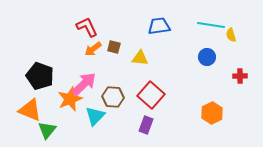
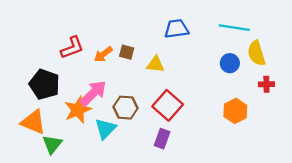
red L-shape: (87, 27) -> (72, 48), moved, turned 95
yellow semicircle: (231, 35) -> (256, 53), moved, size x1.6
orange hexagon: (212, 113) -> (235, 111), moved

